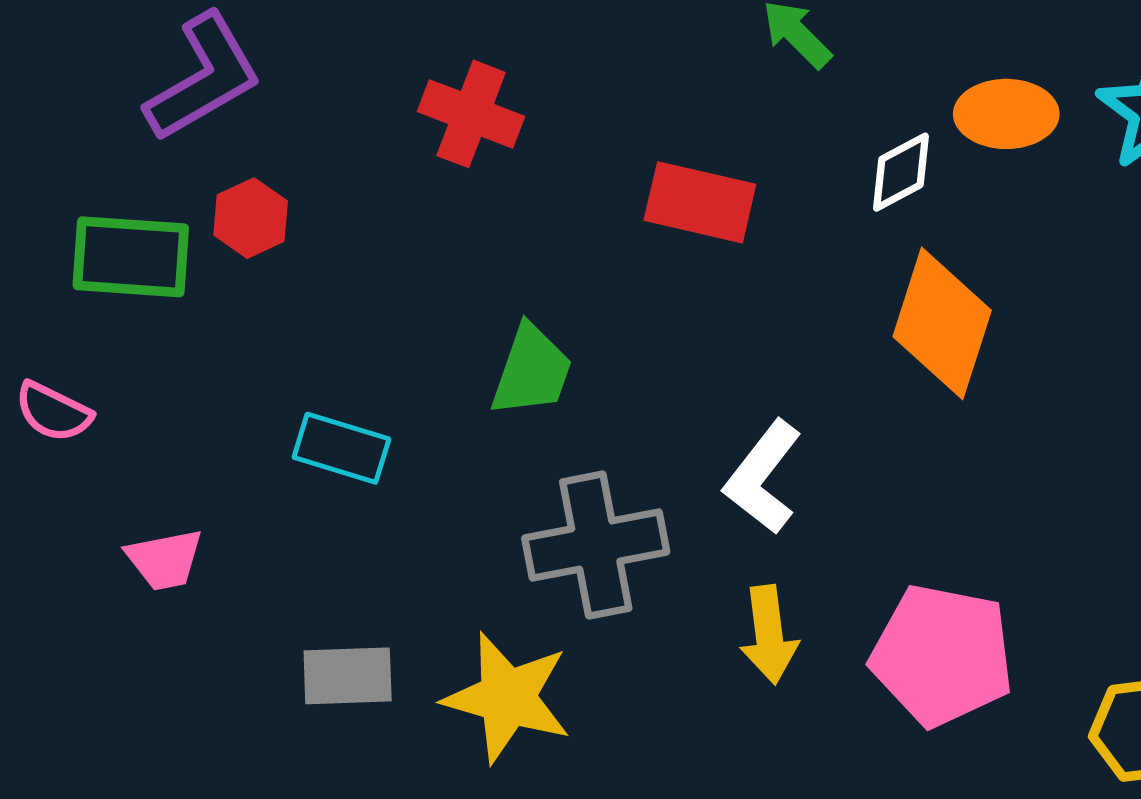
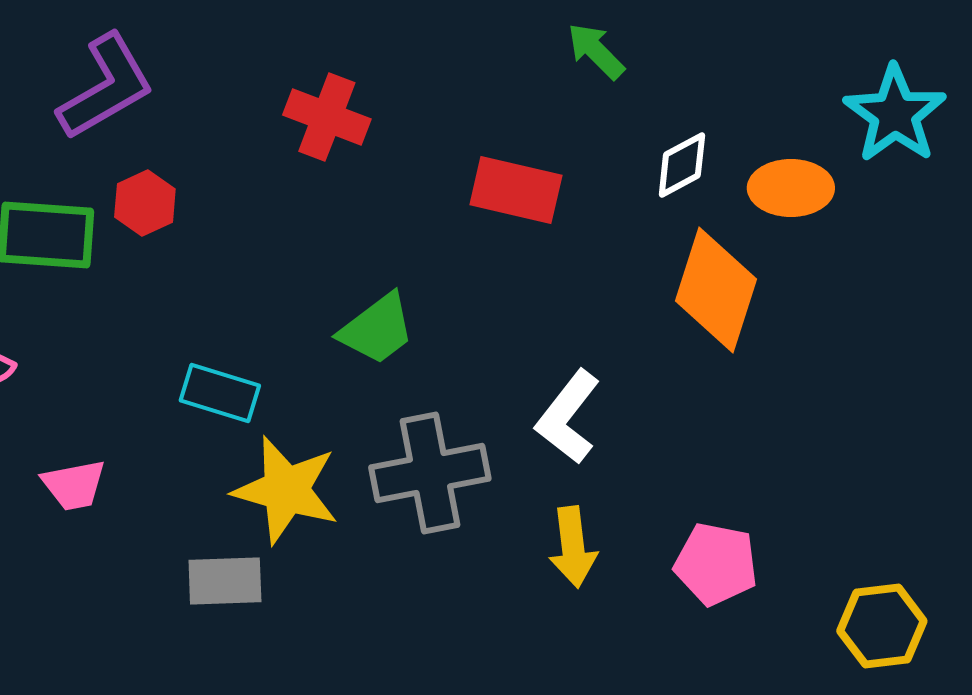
orange ellipse: (1006, 114) -> (791, 188), moved
green trapezoid: (532, 371) -> (377, 329), turned 34
pink pentagon: (942, 655) -> (716, 564), size x0.7
yellow star: (507, 698) -> (286, 490), moved

